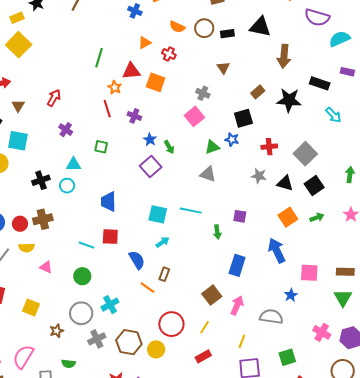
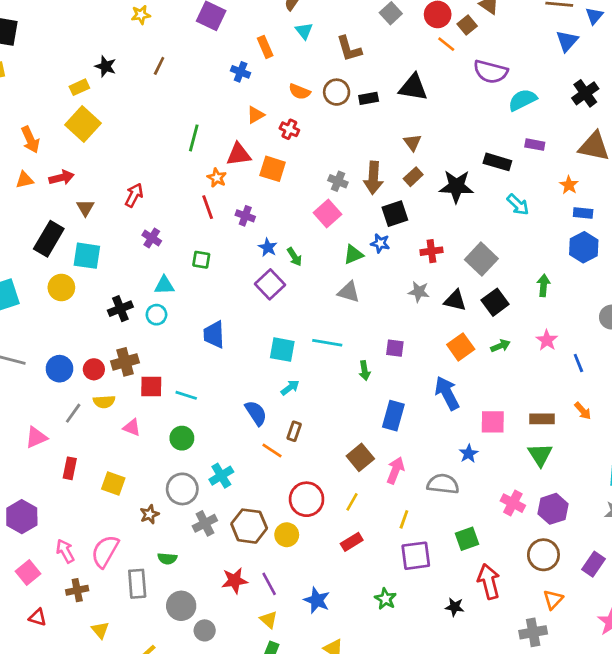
brown arrow: (284, 56) -> (373, 178), moved
brown triangle: (223, 68) -> (412, 142), moved
red square: (110, 237) -> (151, 386), moved

